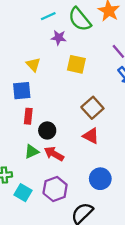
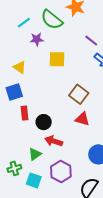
green triangle: (32, 152) -> (35, 154), moved

